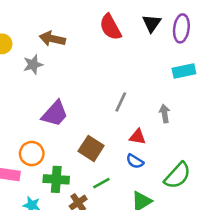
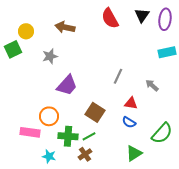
gray star: (33, 65) -> (50, 56), moved
gray arrow: (165, 114) -> (152, 85), turned -40
green line: (101, 183) -> (89, 136), moved

